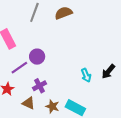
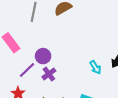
purple cross: (39, 86) -> (49, 74), moved

